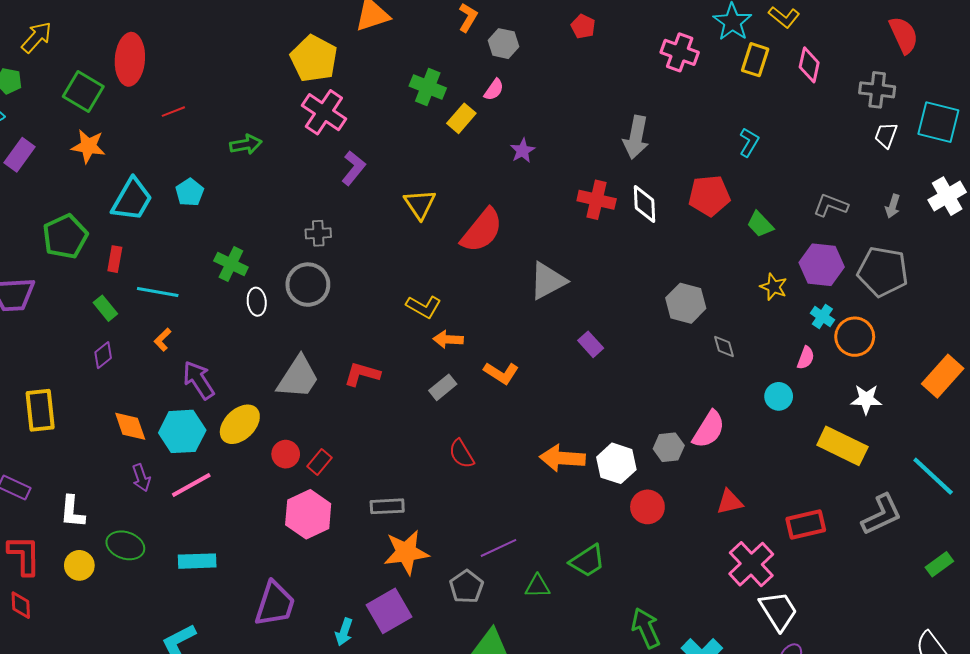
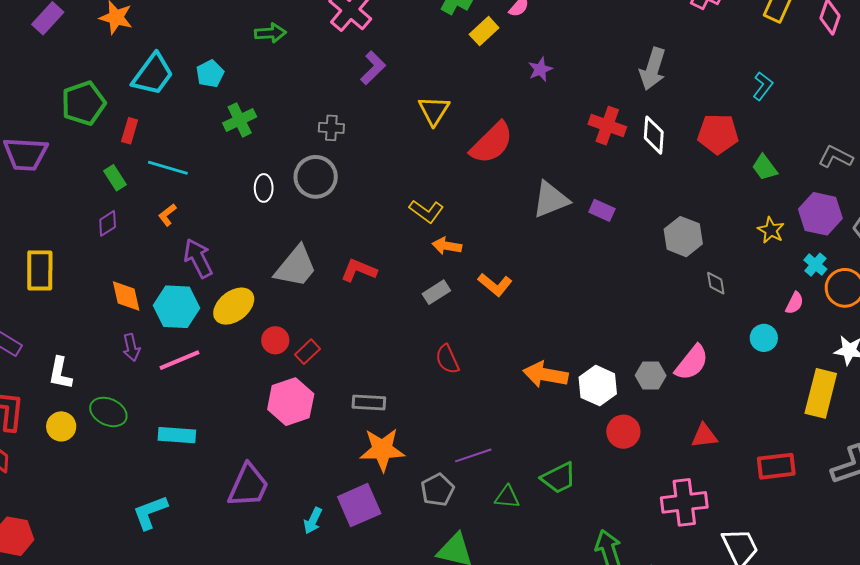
green cross: (231, 264) -> (240, 120), moved, turned 32
purple rectangle: (591, 344) -> (602, 210), moved, turned -30
yellow rectangle: (842, 446) -> (821, 393), turned 72
pink cross: (751, 564) -> (684, 502), moved, turned 30

